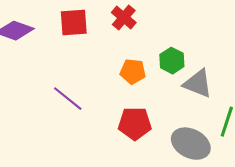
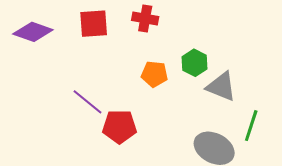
red cross: (124, 18) -> (145, 19), turned -30
red pentagon: (135, 124) -> (119, 127), moved

